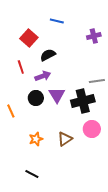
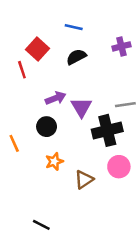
black semicircle: (48, 55) -> (76, 57), moved
red line: (21, 67) -> (22, 70), moved
purple triangle: (57, 95) -> (81, 107), moved
orange star: (36, 139) -> (54, 161), moved

